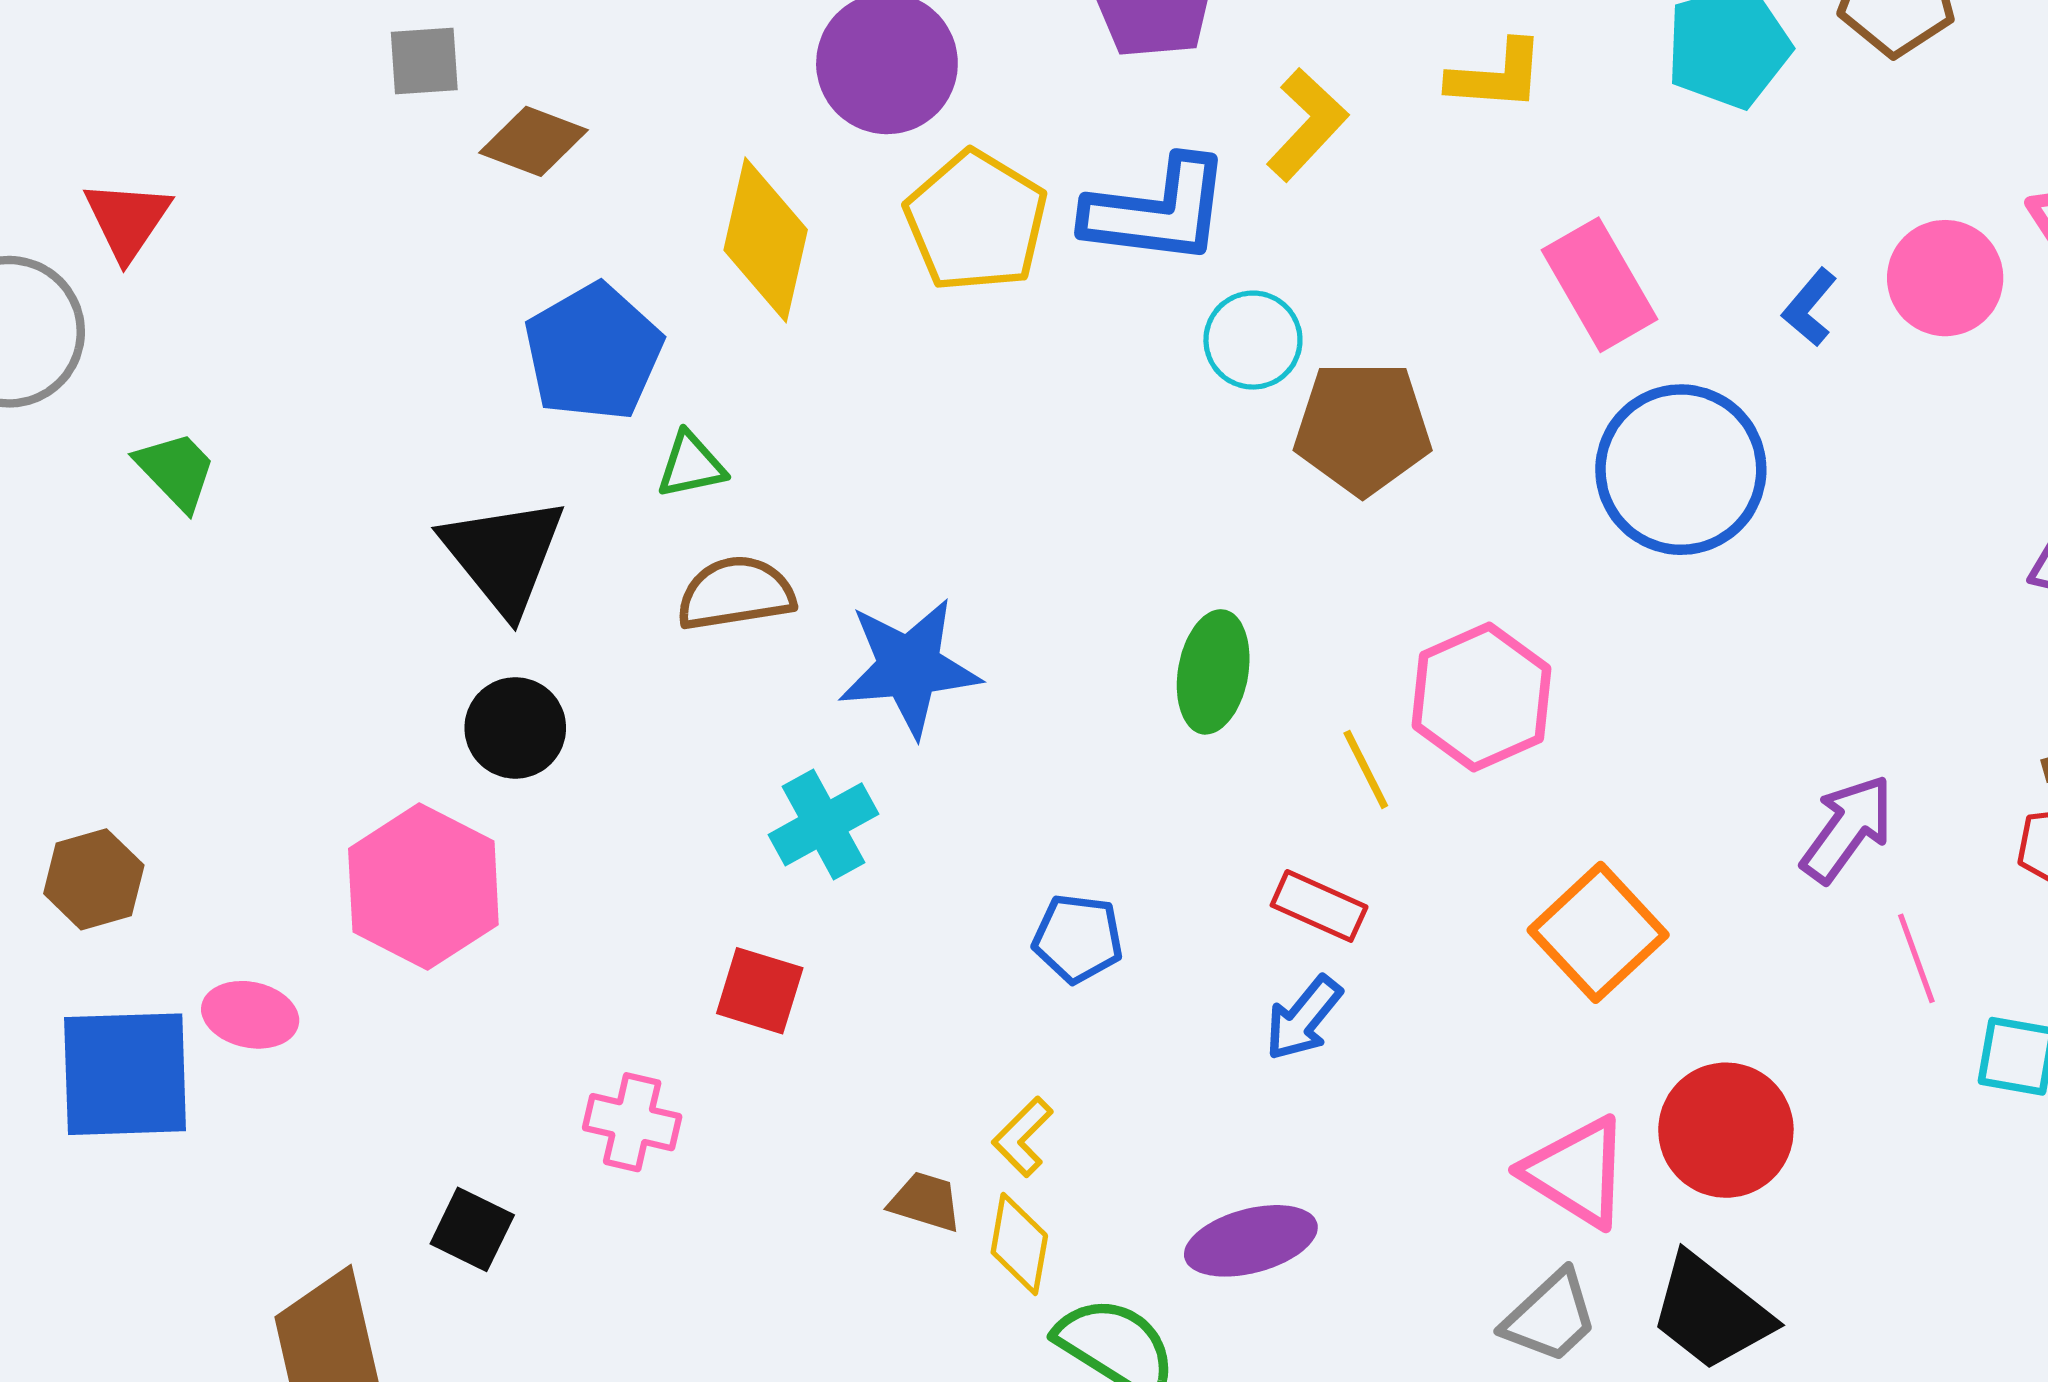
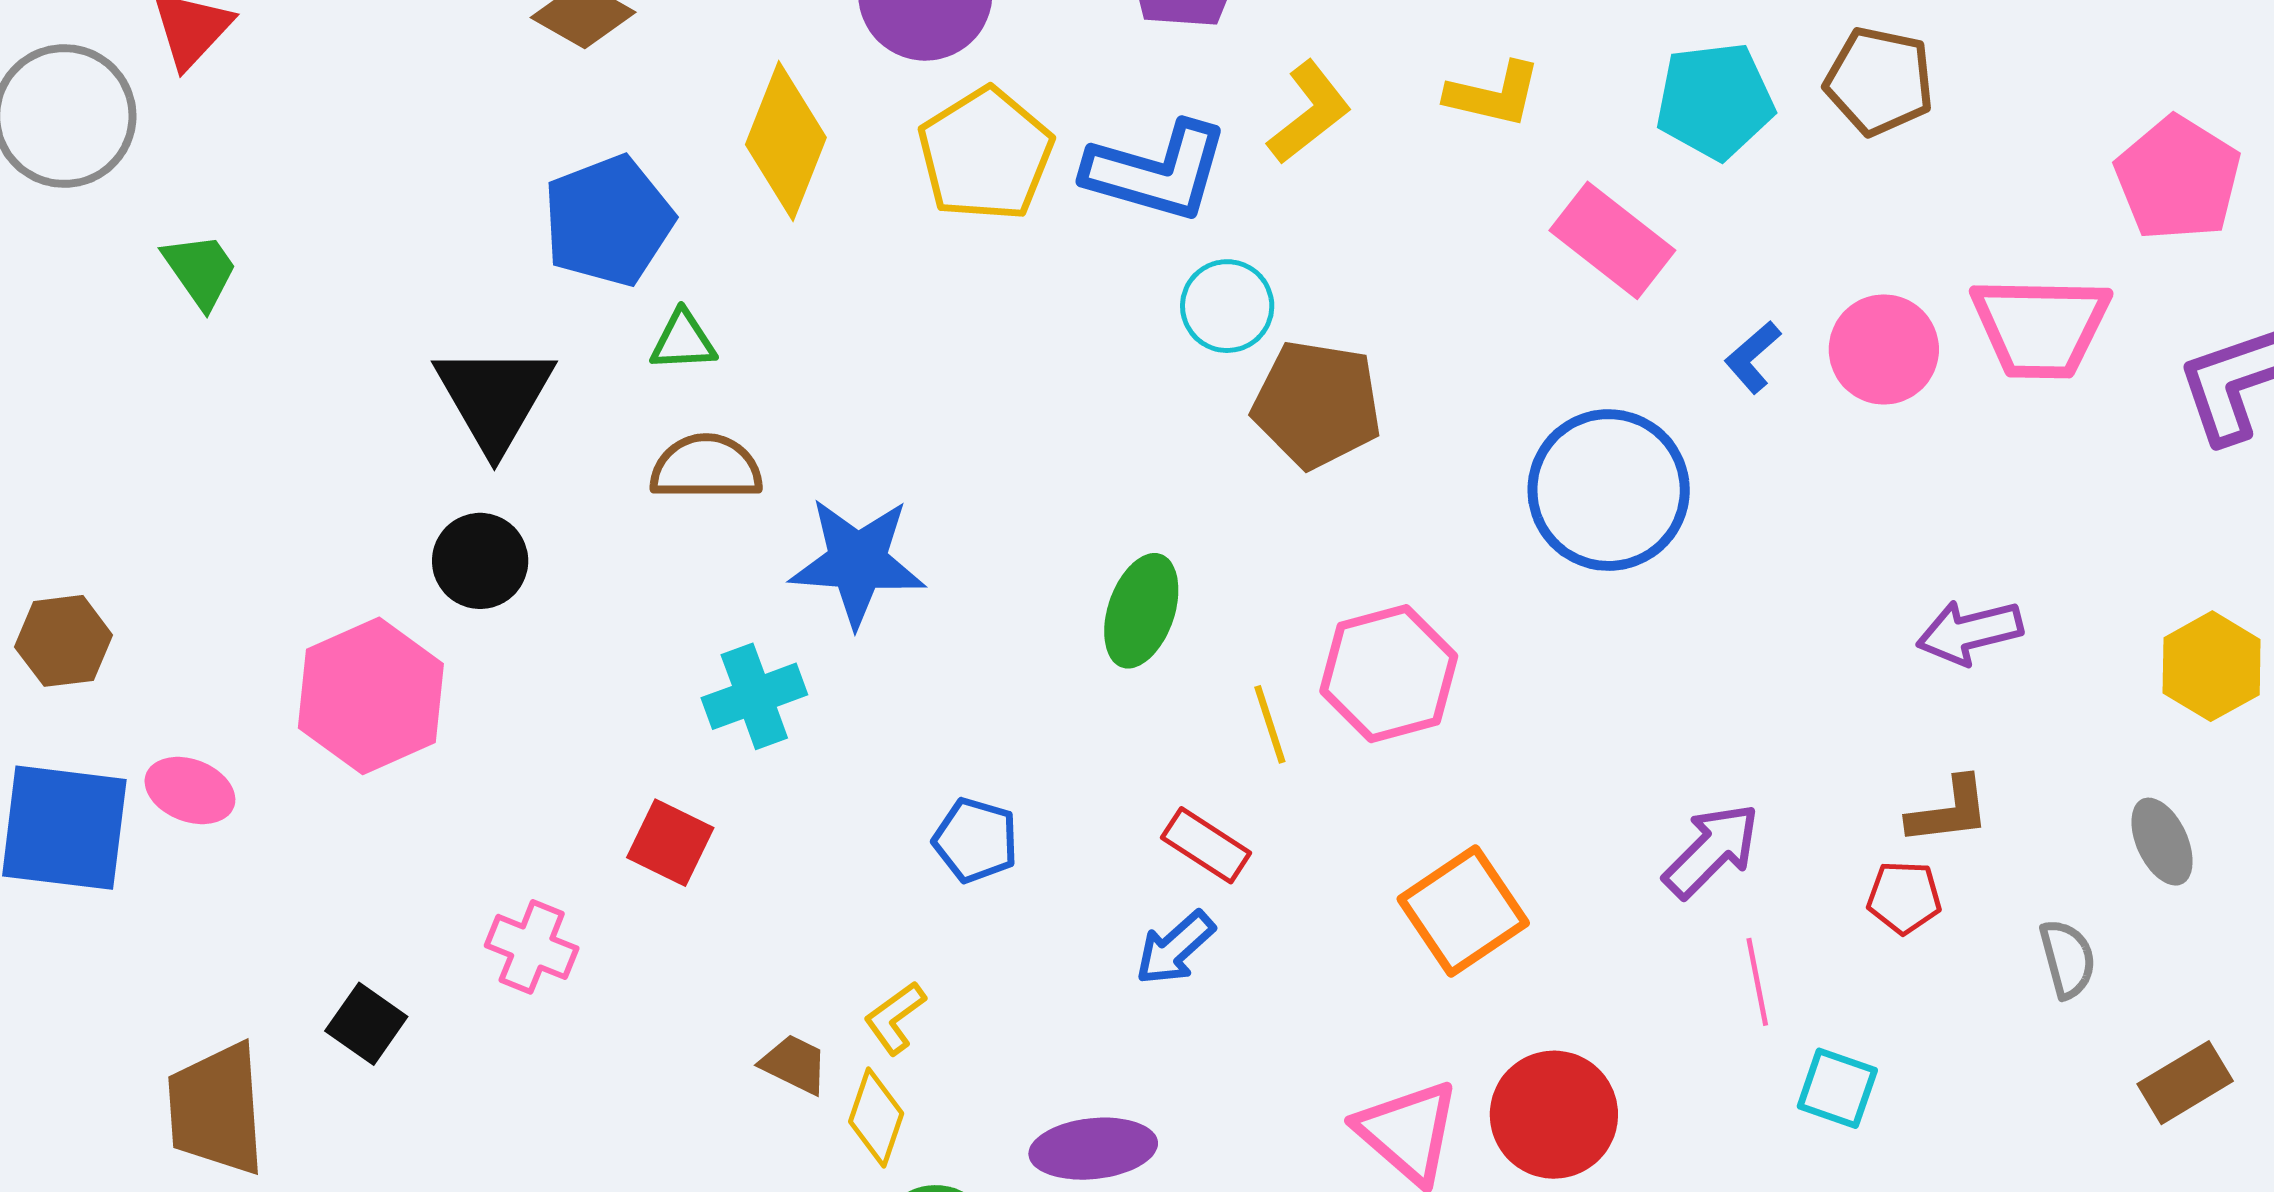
pink rectangle: (1600, 285) -> (1612, 240), moved, turned -31

